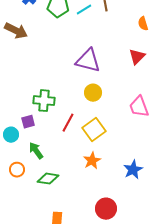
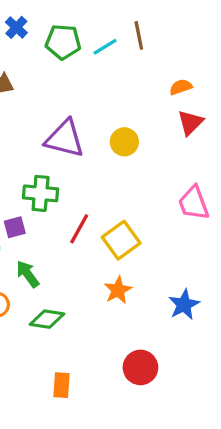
orange semicircle: (143, 24) -> (181, 87), moved, turned 88
purple triangle: (88, 61) -> (65, 139), moved
yellow circle: (93, 93) -> (124, 142), moved

